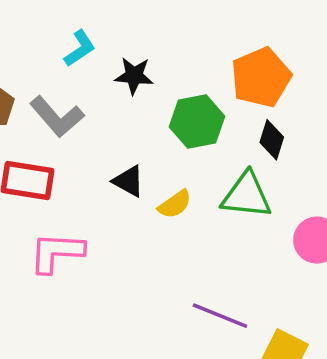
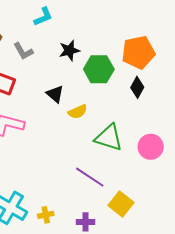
black star: (134, 76) -> (69, 50), moved, turned -30
gray L-shape: (57, 117) -> (23, 51), size x0.7
green triangle: (247, 195) -> (109, 138), moved

